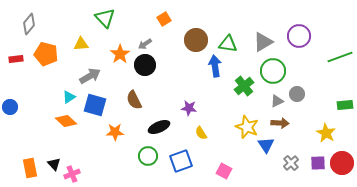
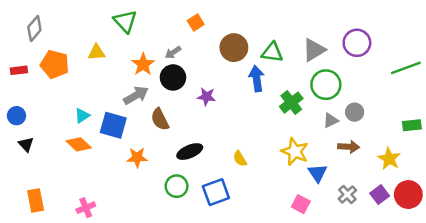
gray arrow: (90, 76) -> (136, 95), moved
blue circle: (10, 107) -> (17, 116), moved
purple star: (189, 108) -> (206, 97), moved
brown arrow: (280, 123) -> (349, 147), moved
purple square: (318, 163) -> (380, 195), turned -35
black triangle: (54, 164) -> (26, 144), moved
pink square: (224, 171) -> (301, 204), moved

